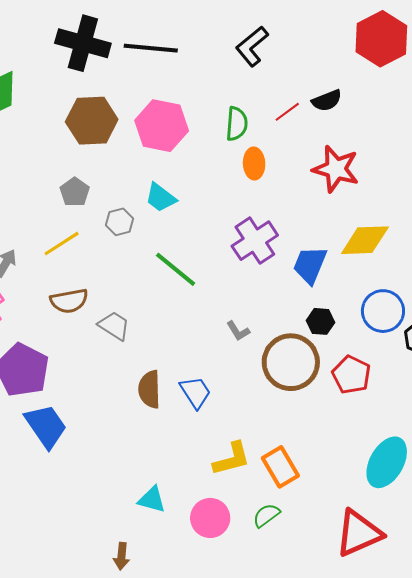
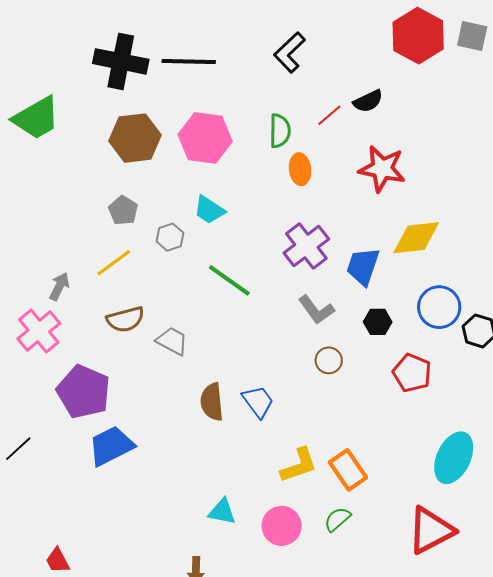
gray L-shape: (238, 331) -> (316, 310), moved, size x1.5
brown circle: (291, 362) -> (329, 360), moved, size x0.5
blue trapezoid: (46, 426) -> (111, 446), turned -78

